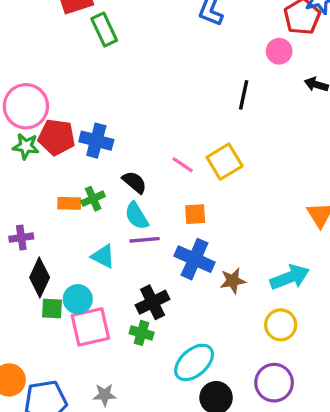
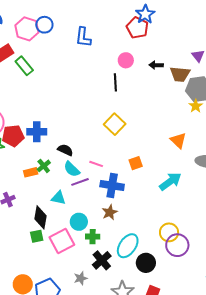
pink circle: (279, 51) -> (126, 60), moved
pink line: (183, 165) -> (96, 164), moved
orange square: (195, 214) -> (136, 163), moved
black diamond: (40, 277) -> (40, 217), moved
brown star: (233, 281) -> (110, 212), moved
cyan circle: (78, 299) -> (79, 222), moved
black cross: (153, 302) -> (102, 260), moved
yellow circle: (281, 325) -> (169, 232), moved

